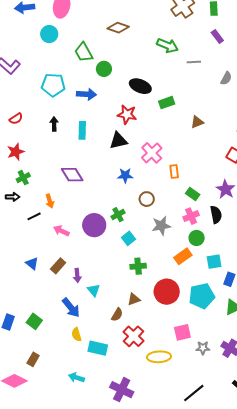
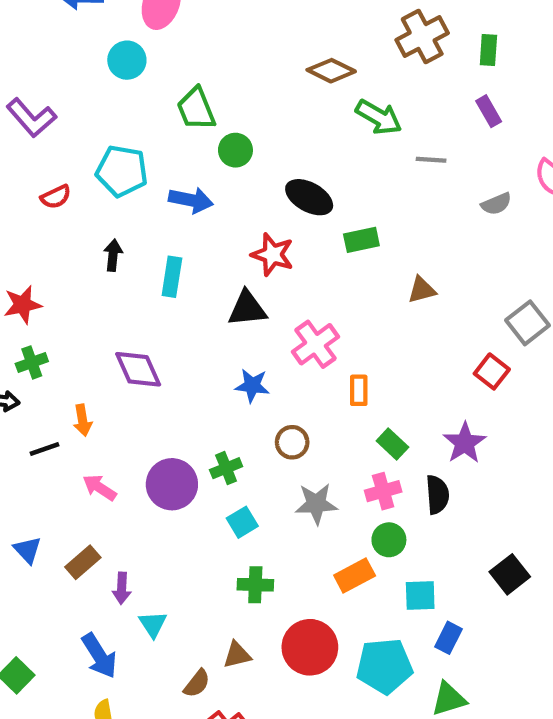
brown diamond: (118, 28) -> (331, 71), moved
gray semicircle: (226, 78) -> (496, 204), turned 32
red semicircle: (16, 119) -> (56, 197), moved

